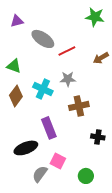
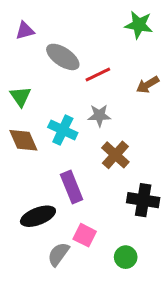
green triangle: (14, 66) -> (20, 96), turned 35
brown diamond: (16, 96) -> (23, 140), turned -60
brown cross: (79, 106) -> (115, 155), turned -36
black cross: (98, 137) -> (143, 200), size x1.5

